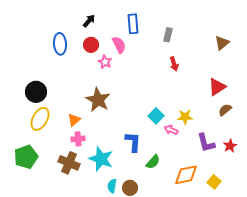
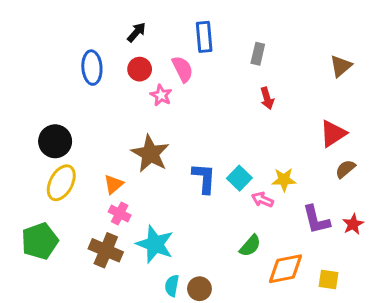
pink cross: (78, 139) -> (120, 213), turned 32
blue L-shape: (133, 142) -> (204, 178), moved
green semicircle: (153, 162) -> (250, 246), moved
yellow square: (214, 182) -> (328, 280), turned -32

